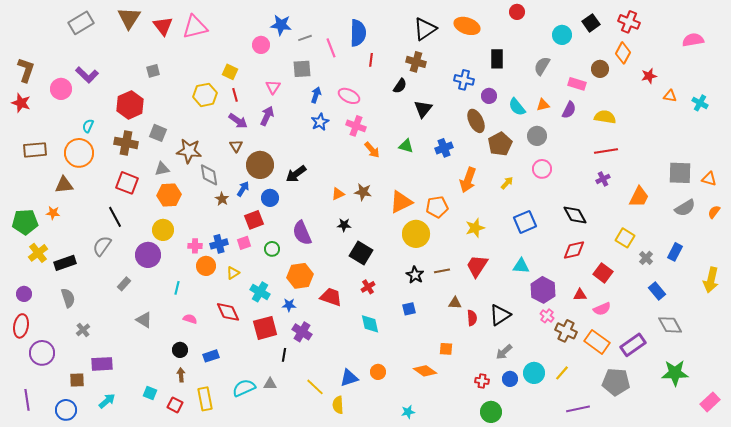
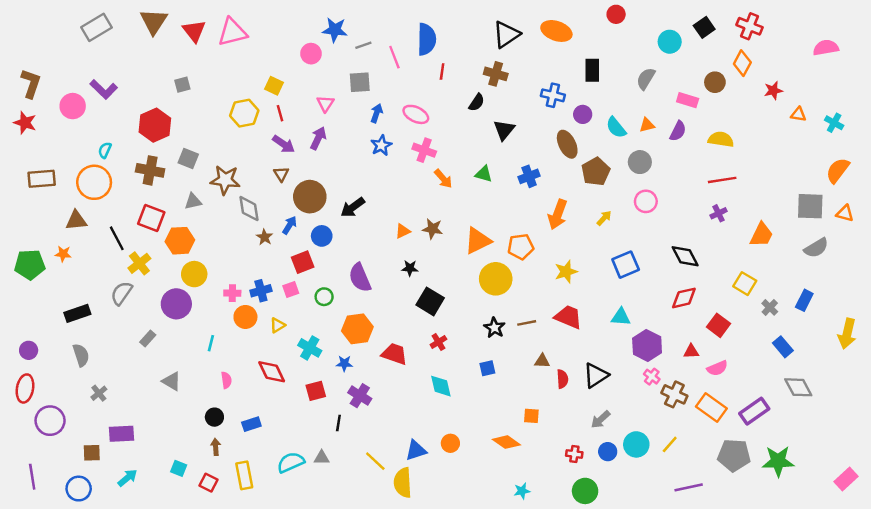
orange hexagon: (169, 195) -> (180, 241), moved
orange semicircle: (714, 212) -> (838, 170), moved, size x1.6
black line: (115, 217) -> (117, 238), moved
yellow cross: (38, 253) -> (139, 263), moved
red trapezoid: (477, 266) -> (568, 317), turned 80
pink semicircle: (190, 319) -> (226, 380), turned 64
red square: (265, 328) -> (316, 391), size x0.7
green star: (675, 373) -> (778, 461), moved
yellow semicircle: (338, 405) -> (403, 483), size x1.4
cyan star: (408, 412) -> (522, 491), moved

